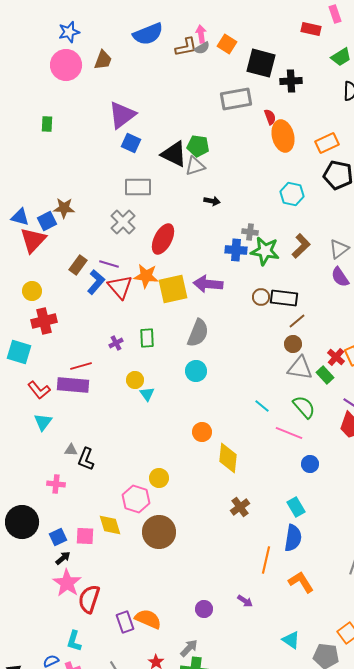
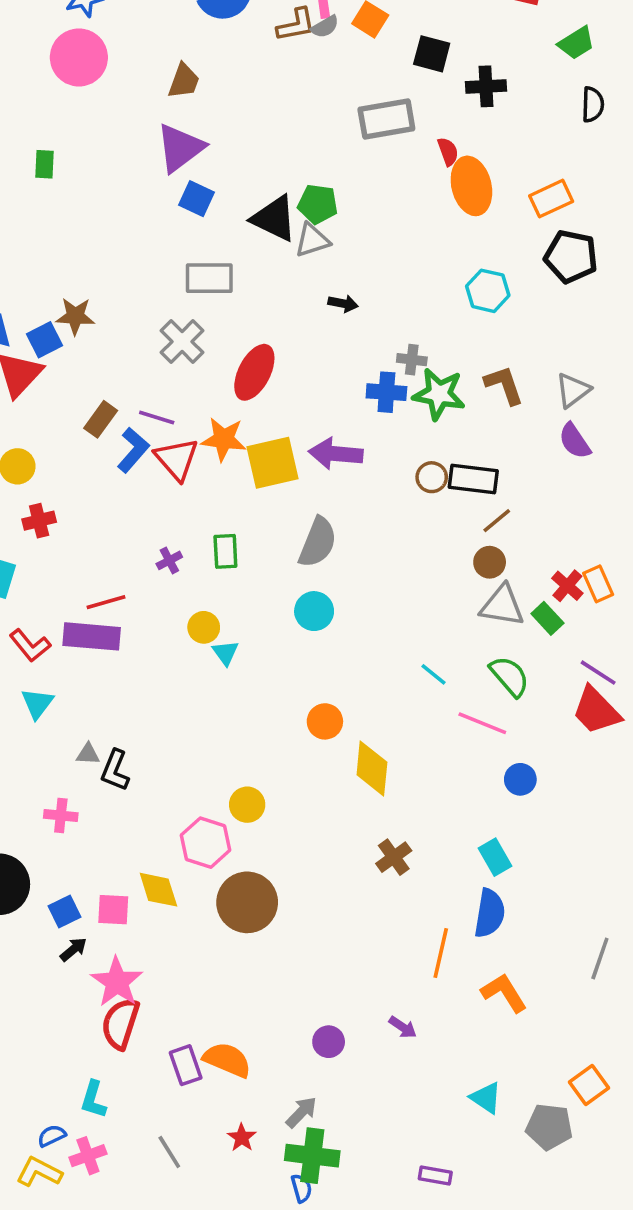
brown trapezoid: (103, 60) -> (184, 81), moved
black square: (261, 63) -> (432, 54), size x0.7
brown L-shape: (301, 246) -> (504, 385), turned -65
red cross: (44, 321) -> (39, 521), size x0.7
pink star: (67, 583) -> (117, 982), moved

